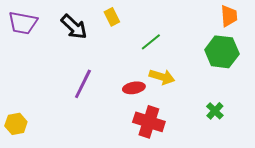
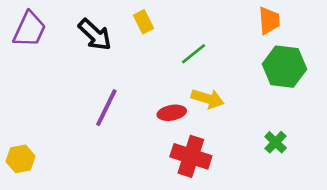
orange trapezoid: (229, 16) -> (269, 20), moved
purple trapezoid: (23, 23) -> (29, 29), turned -76

